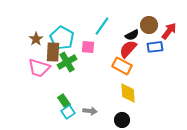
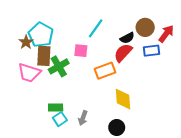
cyan pentagon: (62, 38) -> (41, 35), moved
orange rectangle: (122, 66) -> (105, 71), moved, turned -48
green rectangle: (64, 101) -> (56, 107), turned -56
gray arrow: (90, 111) -> (83, 118), turned 104

